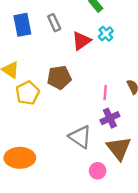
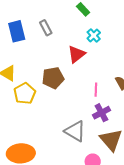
red triangle: (81, 41) -> (76, 54), moved

